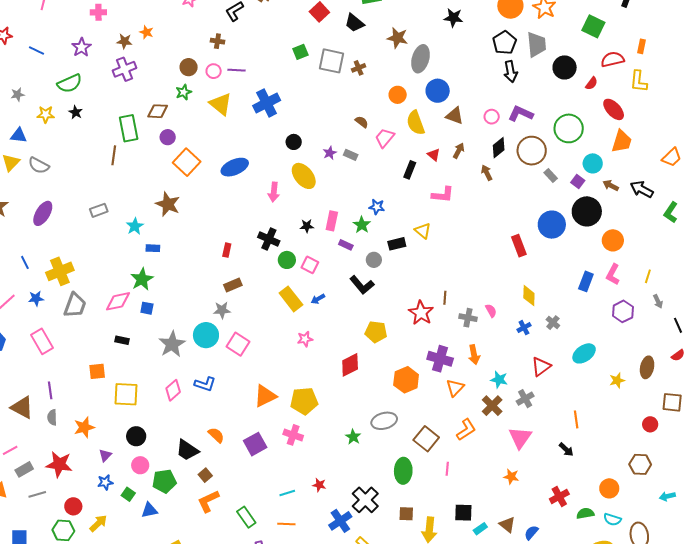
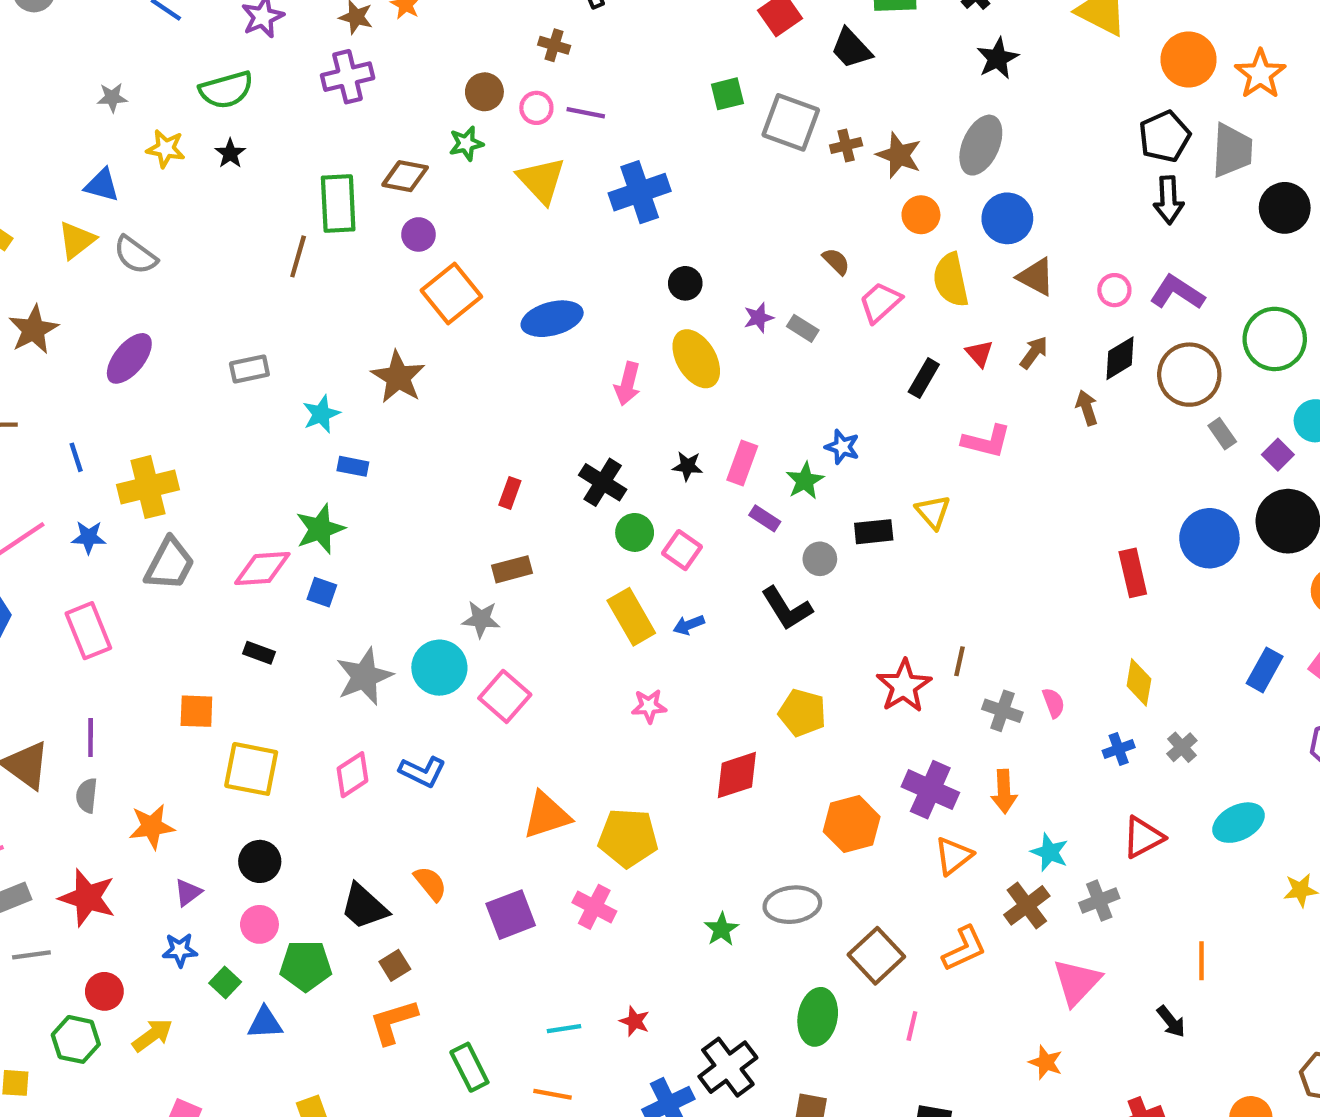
black star: (453, 18) -> (998, 58), moved, turned 30
brown star: (397, 38) -> (899, 155), moved

